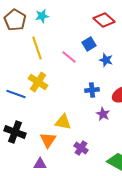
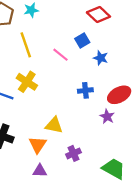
purple star: (103, 114) -> (107, 117), moved
purple cross: (81, 148) -> (73, 153), turned 32
purple triangle: (40, 164) -> (40, 171), moved

